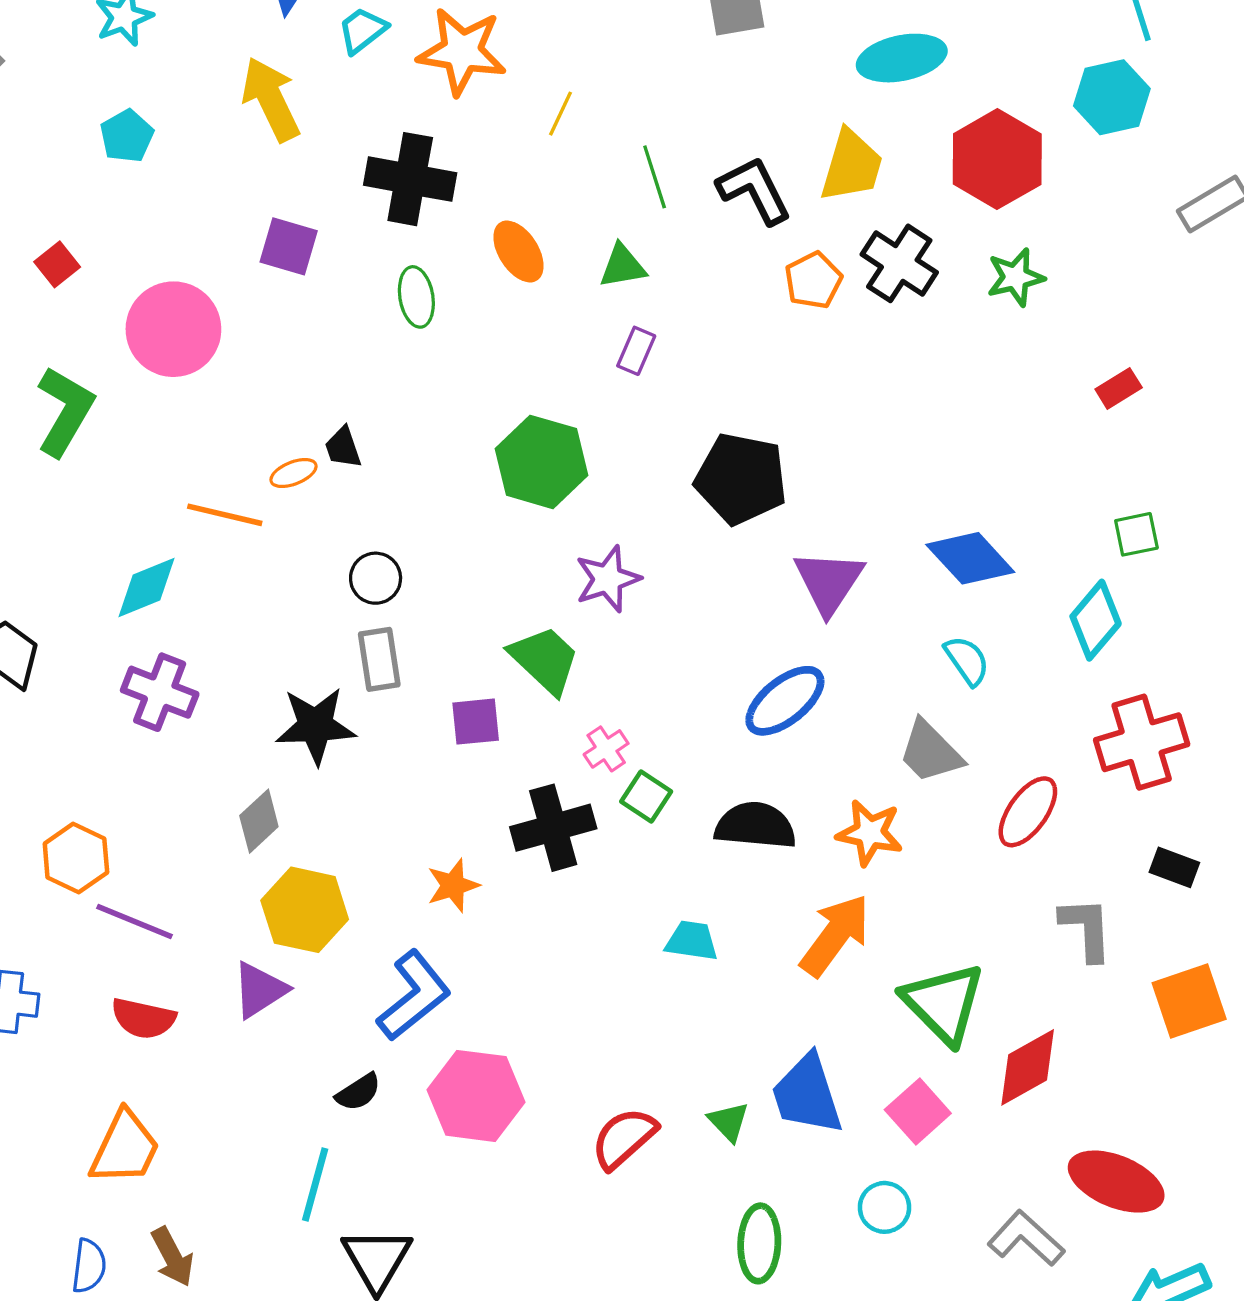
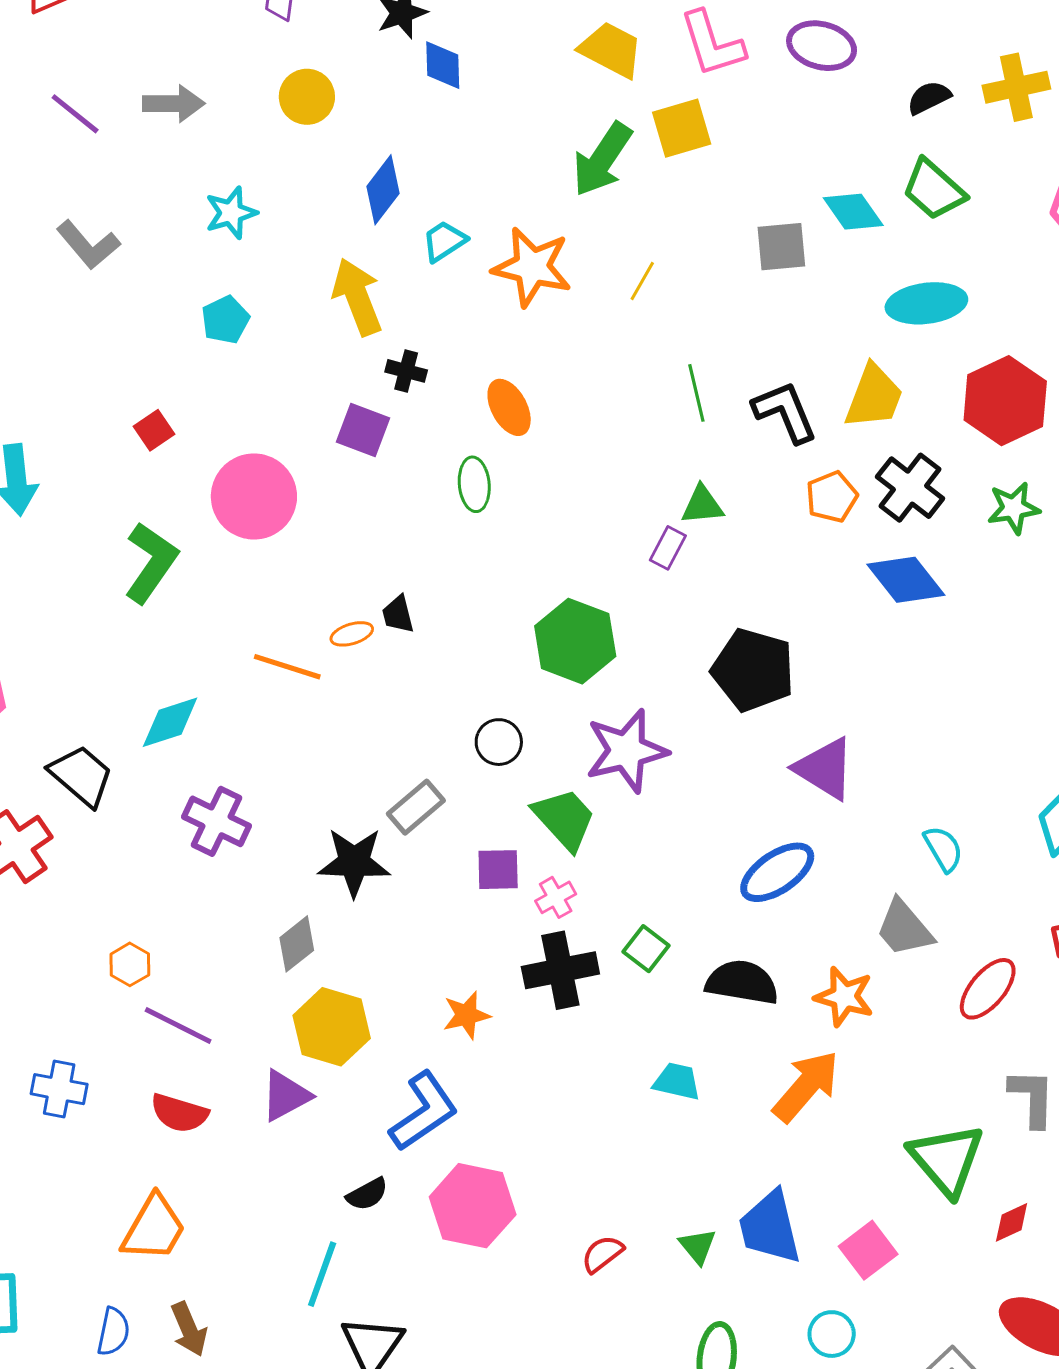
yellow line: (560, 114) -> (642, 281), moved
black cross: (410, 179) -> (406, 371), moved, size x0.5
orange ellipse: (518, 251) -> (509, 407), moved
green triangle: (623, 266) -> (702, 505), moved
blue diamond: (970, 558) -> (906, 580), moved
black circle: (376, 578) -> (499, 742), moved
purple star: (608, 579) -> (627, 751), size x1.4
purple triangle: (829, 582) -> (825, 769), turned -36
cyan diamond: (146, 587) -> (170, 722), moved
gray rectangle: (379, 659) -> (416, 807), turned 54
pink cross: (606, 749) -> (556, 897), moved
orange hexagon: (76, 858) -> (130, 964), size x0.7
green triangle: (944, 1003) -> (947, 1160), moved
red diamond: (1028, 1067) -> (1012, 1222), moved, size x0.6
red semicircle: (624, 1138) -> (602, 1254), size x0.7

